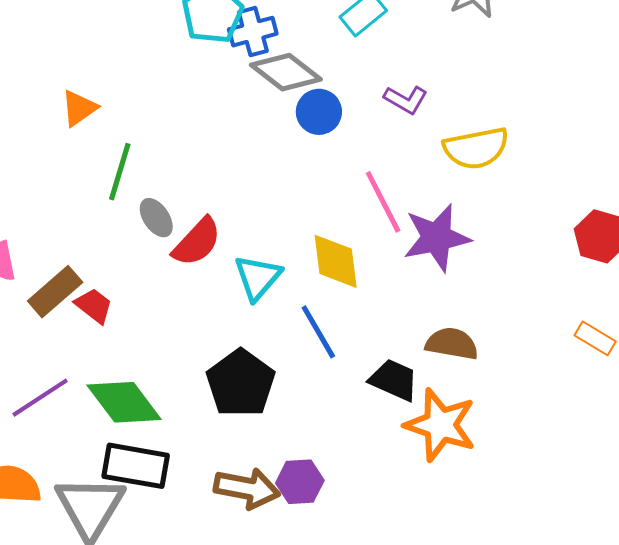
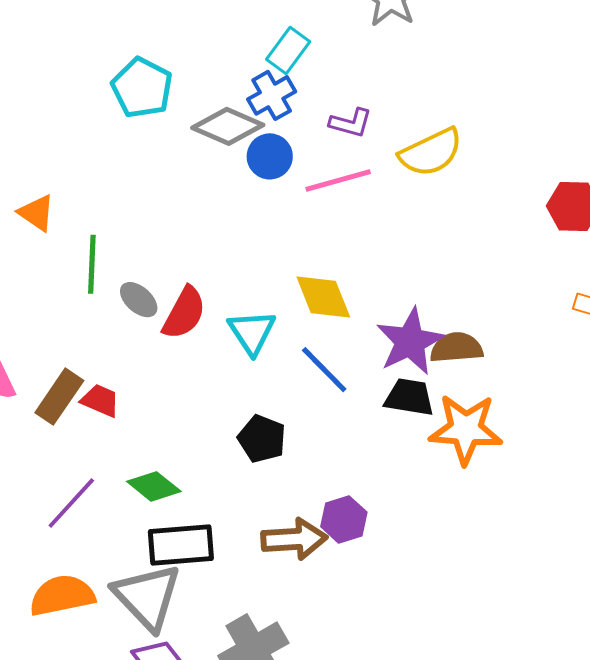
blue cross: (253, 32) -> (272, 95), moved
orange triangle: (79, 108) -> (37, 213), turned -36
pink line: (383, 202) -> (338, 180), moved, turned -64
purple star: (437, 238) -> (410, 342), moved
black pentagon: (241, 383) -> (262, 439), size x0.7
green diamond: (124, 402) -> (154, 486), size x0.7

